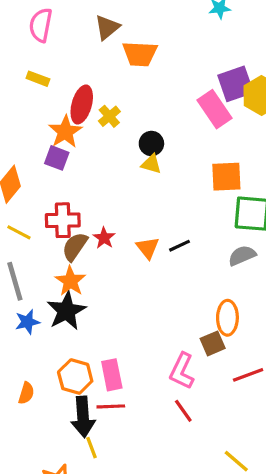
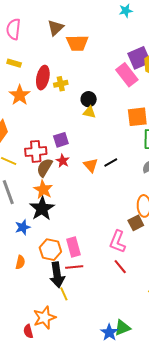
yellow cross: (109, 116) -> (61, 84), turned 32
orange star: (65, 132) -> (20, 95), moved
purple square: (57, 158) -> (61, 140), moved, turned -35
blue star: (27, 322) -> (23, 227), moved

